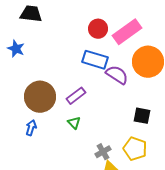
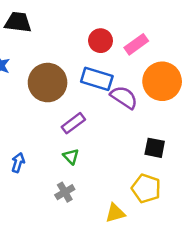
pink rectangle: (127, 32) -> (136, 44), size x0.7
brown circle: (40, 97) -> (48, 83), moved
gray cross: (103, 152) -> (65, 192), moved

